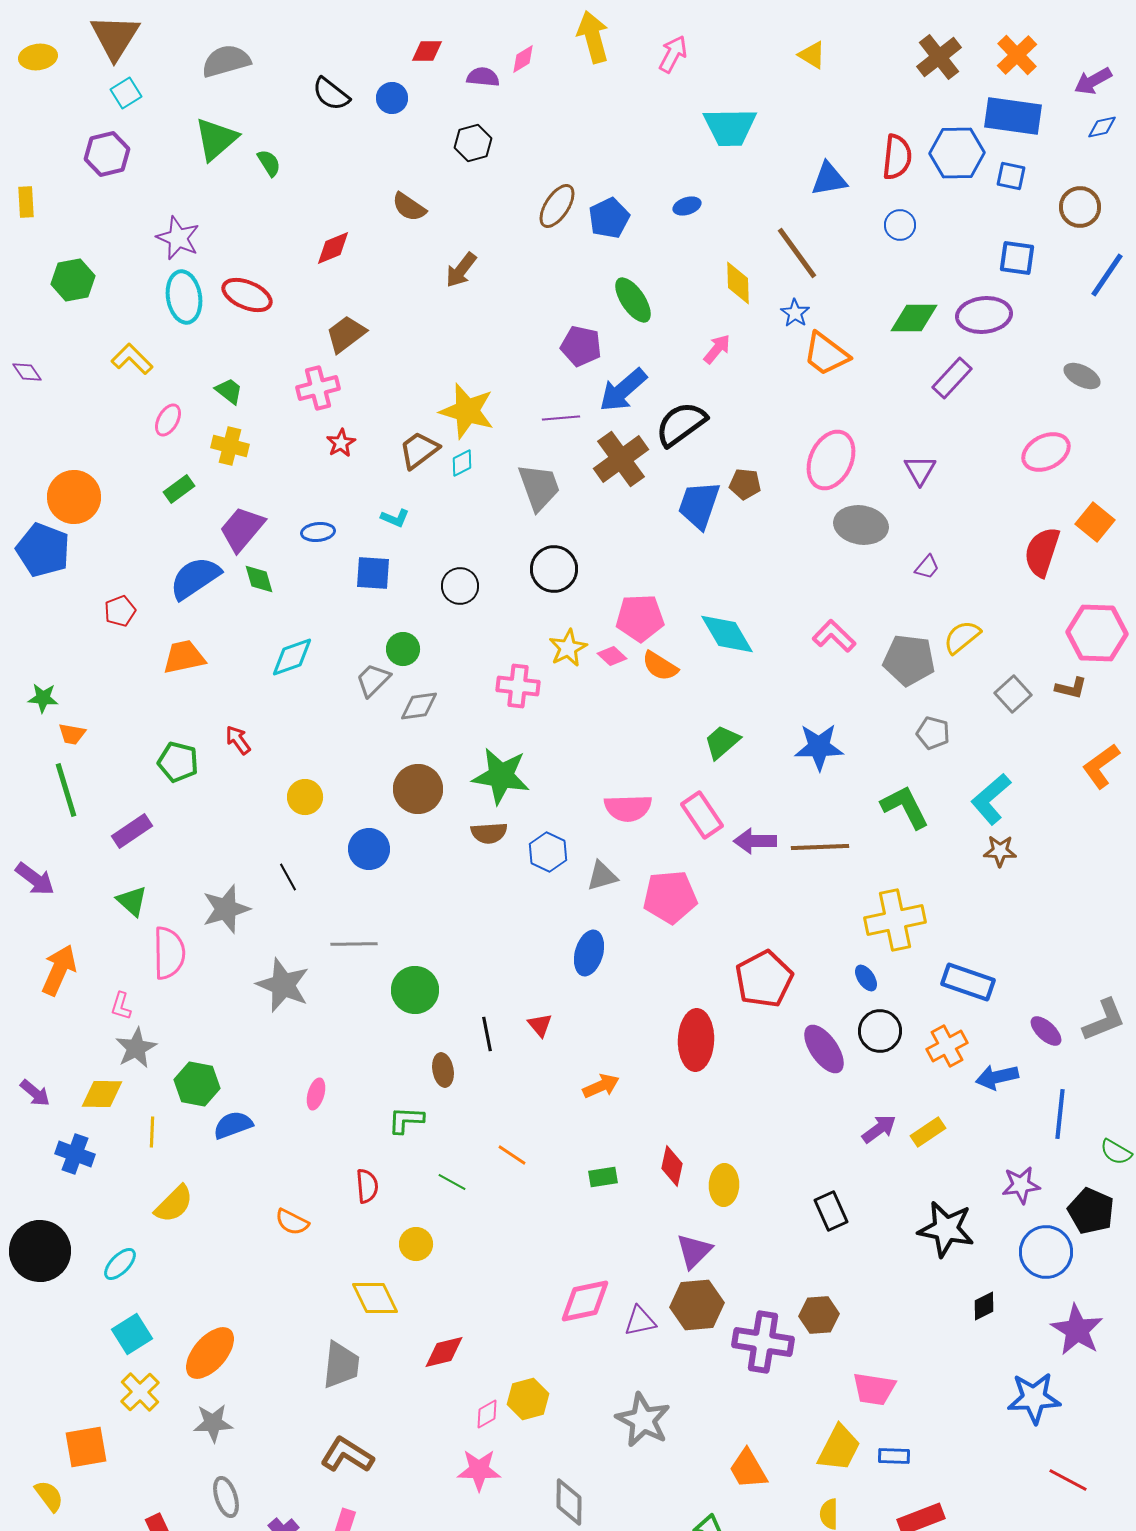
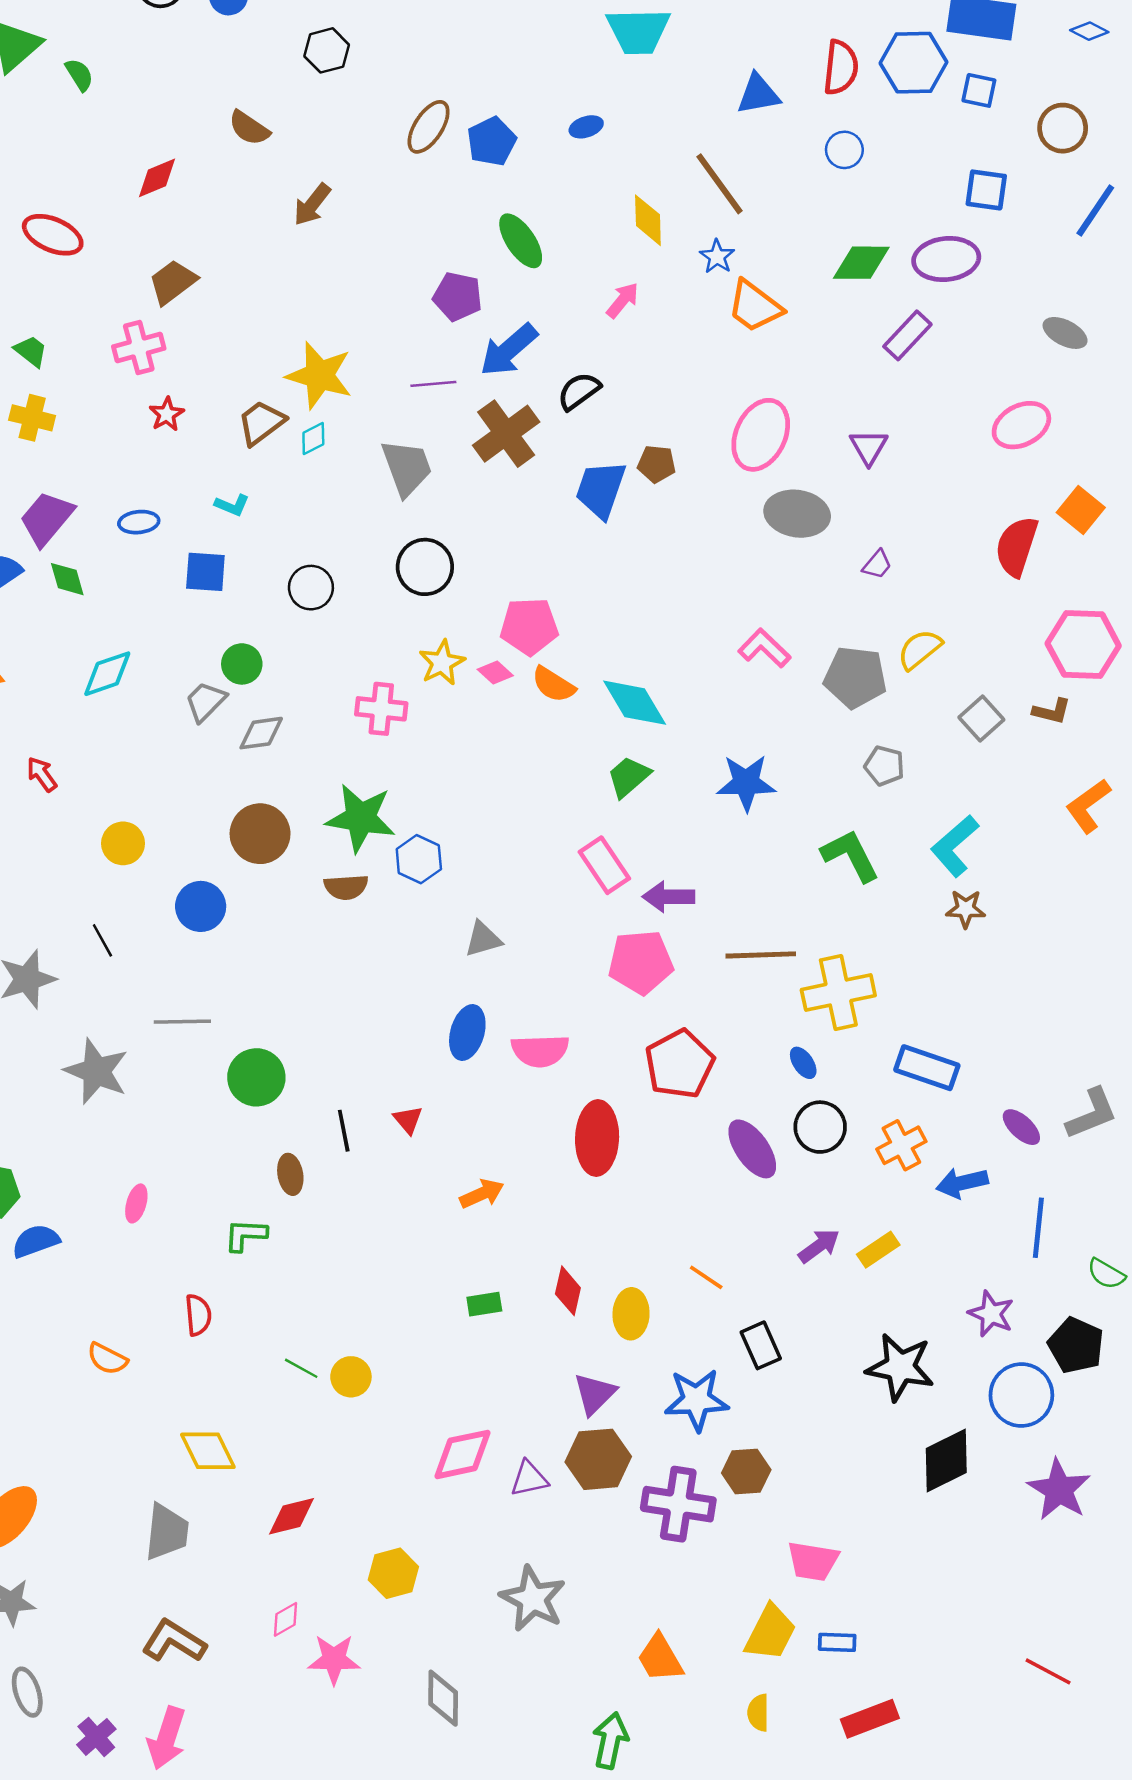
blue diamond: (1102, 127) -> (1089, 31), turned 40
black semicircle: (681, 424) -> (579, 391), size x0.7
cyan diamond: (727, 634) -> (635, 703), moved
pink semicircle: (628, 808) -> (540, 1051), moved
brown line: (820, 847) -> (761, 955), moved
blue hexagon: (548, 852) -> (419, 859), moved
pink pentagon: (670, 897) -> (641, 962), moved
orange line: (512, 1155) -> (706, 1277), moved
green line: (452, 1182) -> (301, 1368), moved
purple star: (1021, 1185) -> (991, 1314), turned 30
yellow circle: (416, 1244) -> (351, 1377), moved
black diamond: (984, 1306) -> (946, 1460), size x1.8
blue star: (1034, 1398) -> (696, 1400), moved
pink diamond: (487, 1414) -> (285, 1619), moved

